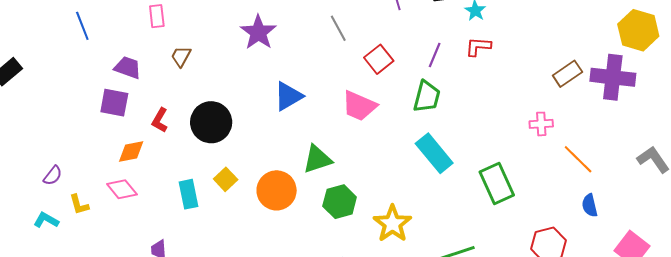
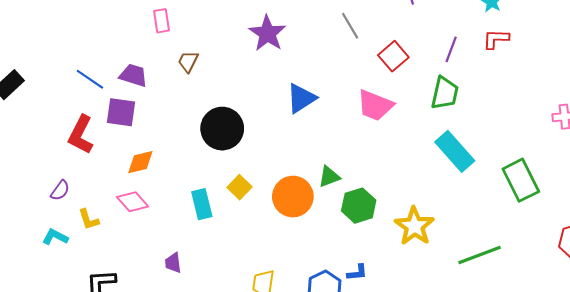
blue line: (82, 26) -> (90, 79), moved, turned -32
red L-shape: (160, 120) -> (81, 135), moved, size x1.5
green triangle: (317, 159) -> (329, 177), moved, size x0.7

